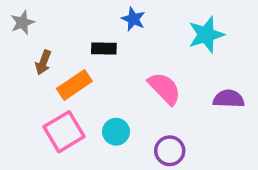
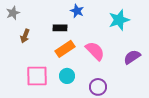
orange rectangle: (74, 85) -> (65, 49), moved
purple semicircle: (229, 99) -> (132, 57), turned -36
pink square: (64, 132) -> (37, 76), turned 30

